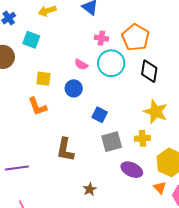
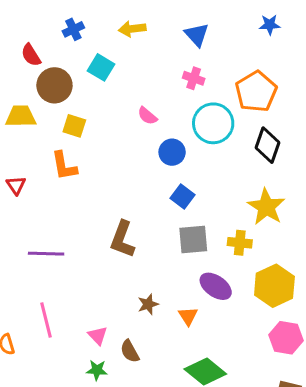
pink cross: (101, 38) -> (194, 78), moved
pink semicircle: (81, 64) -> (147, 116), moved
yellow square: (43, 79) -> (74, 126), moved
blue circle: (74, 88) -> (172, 152), moved
orange L-shape: (37, 106) -> (64, 166), moved
orange triangle: (160, 188) -> (188, 316), moved

